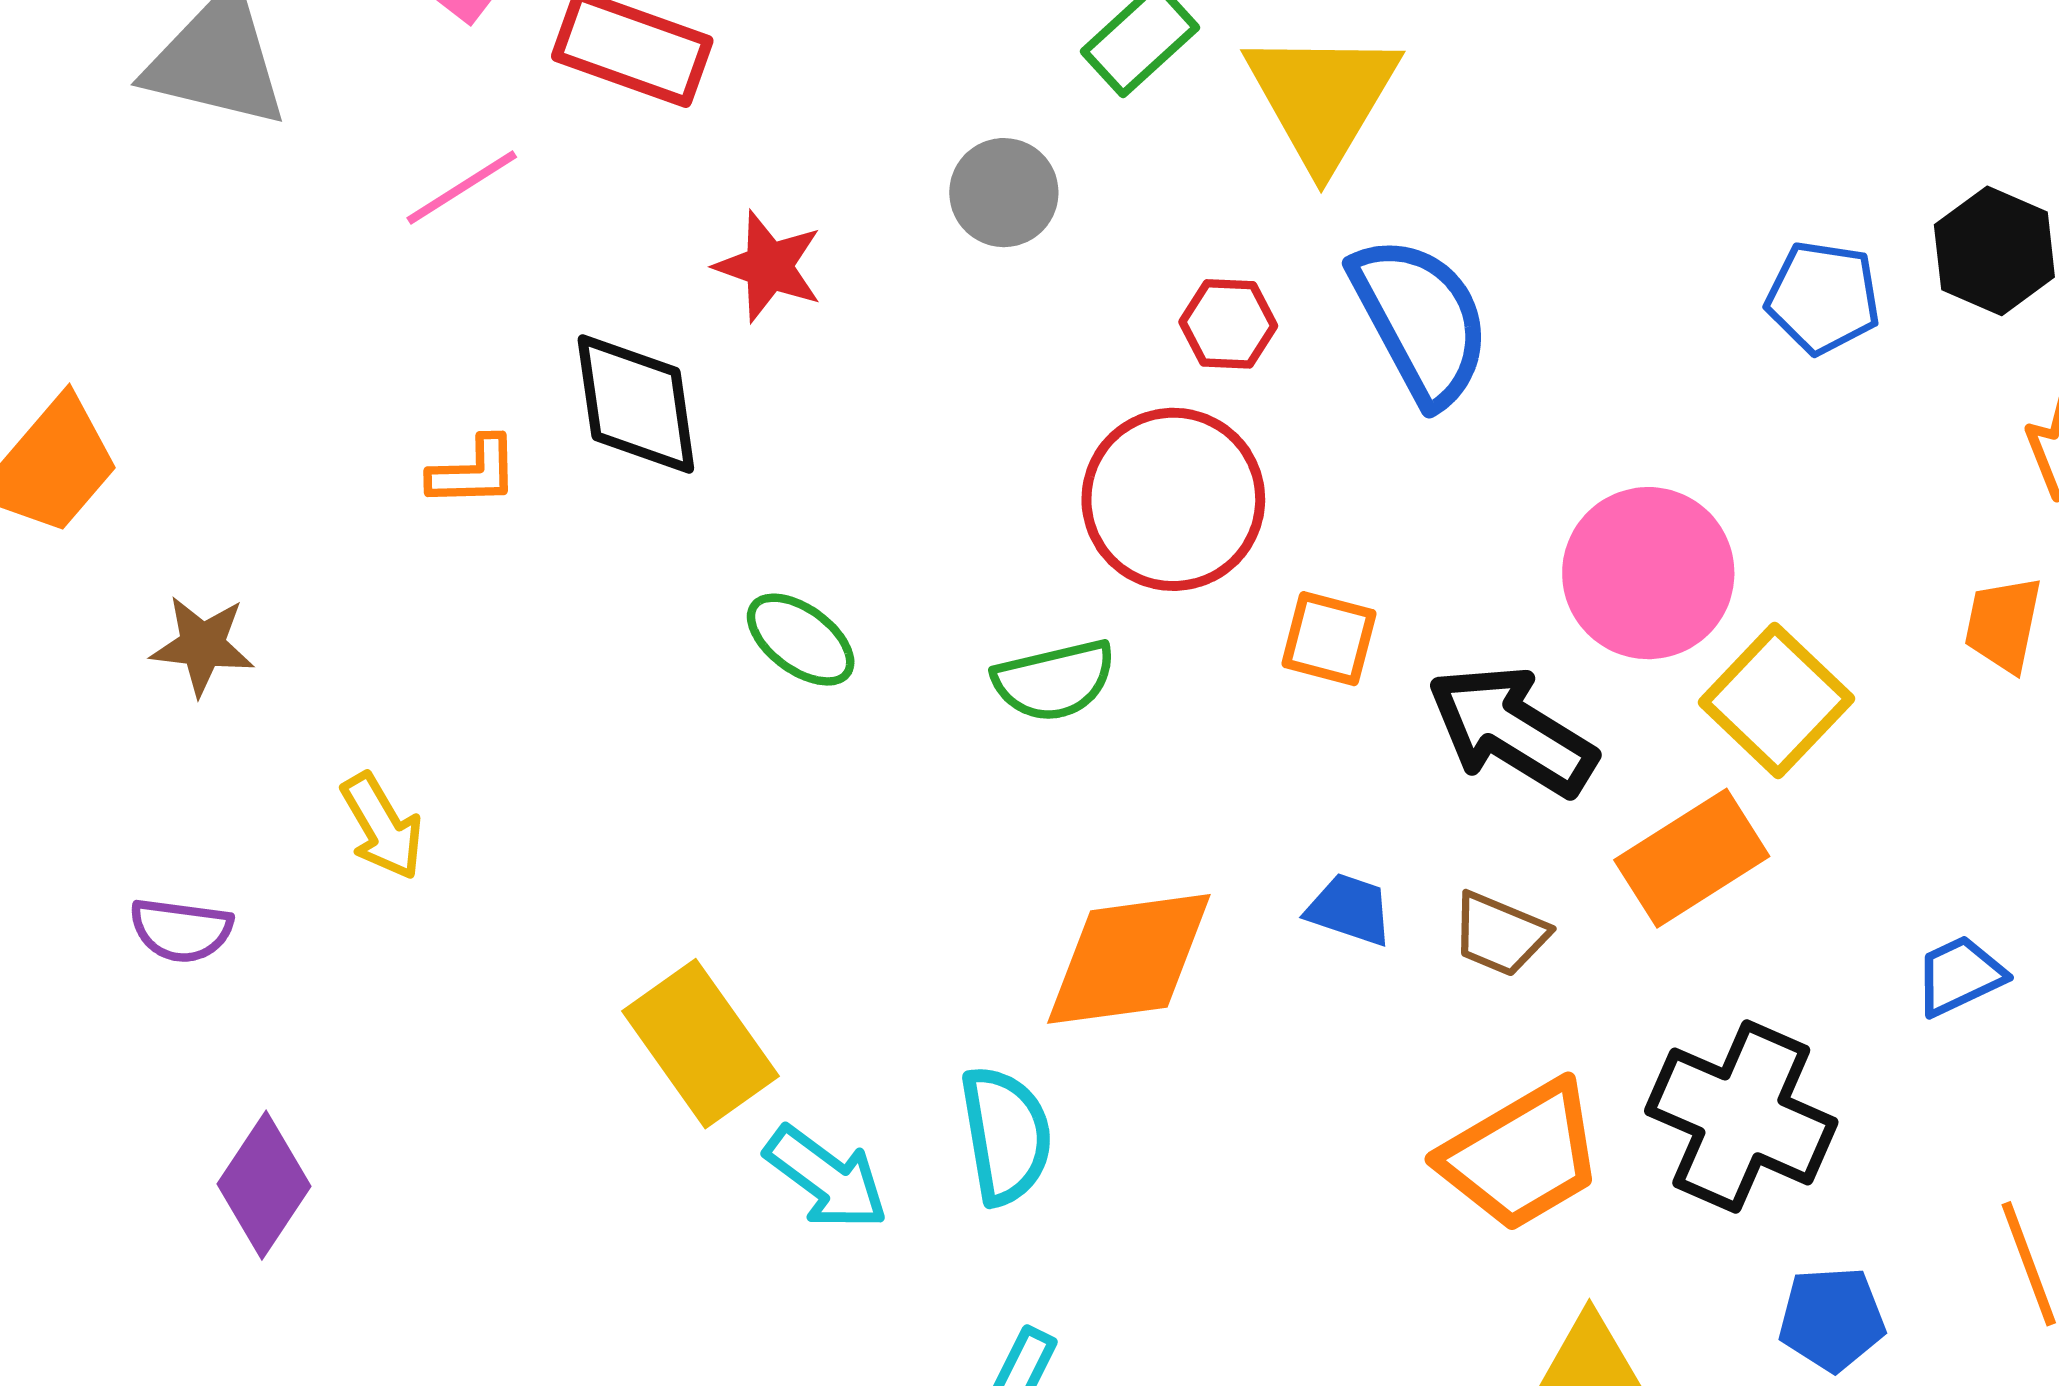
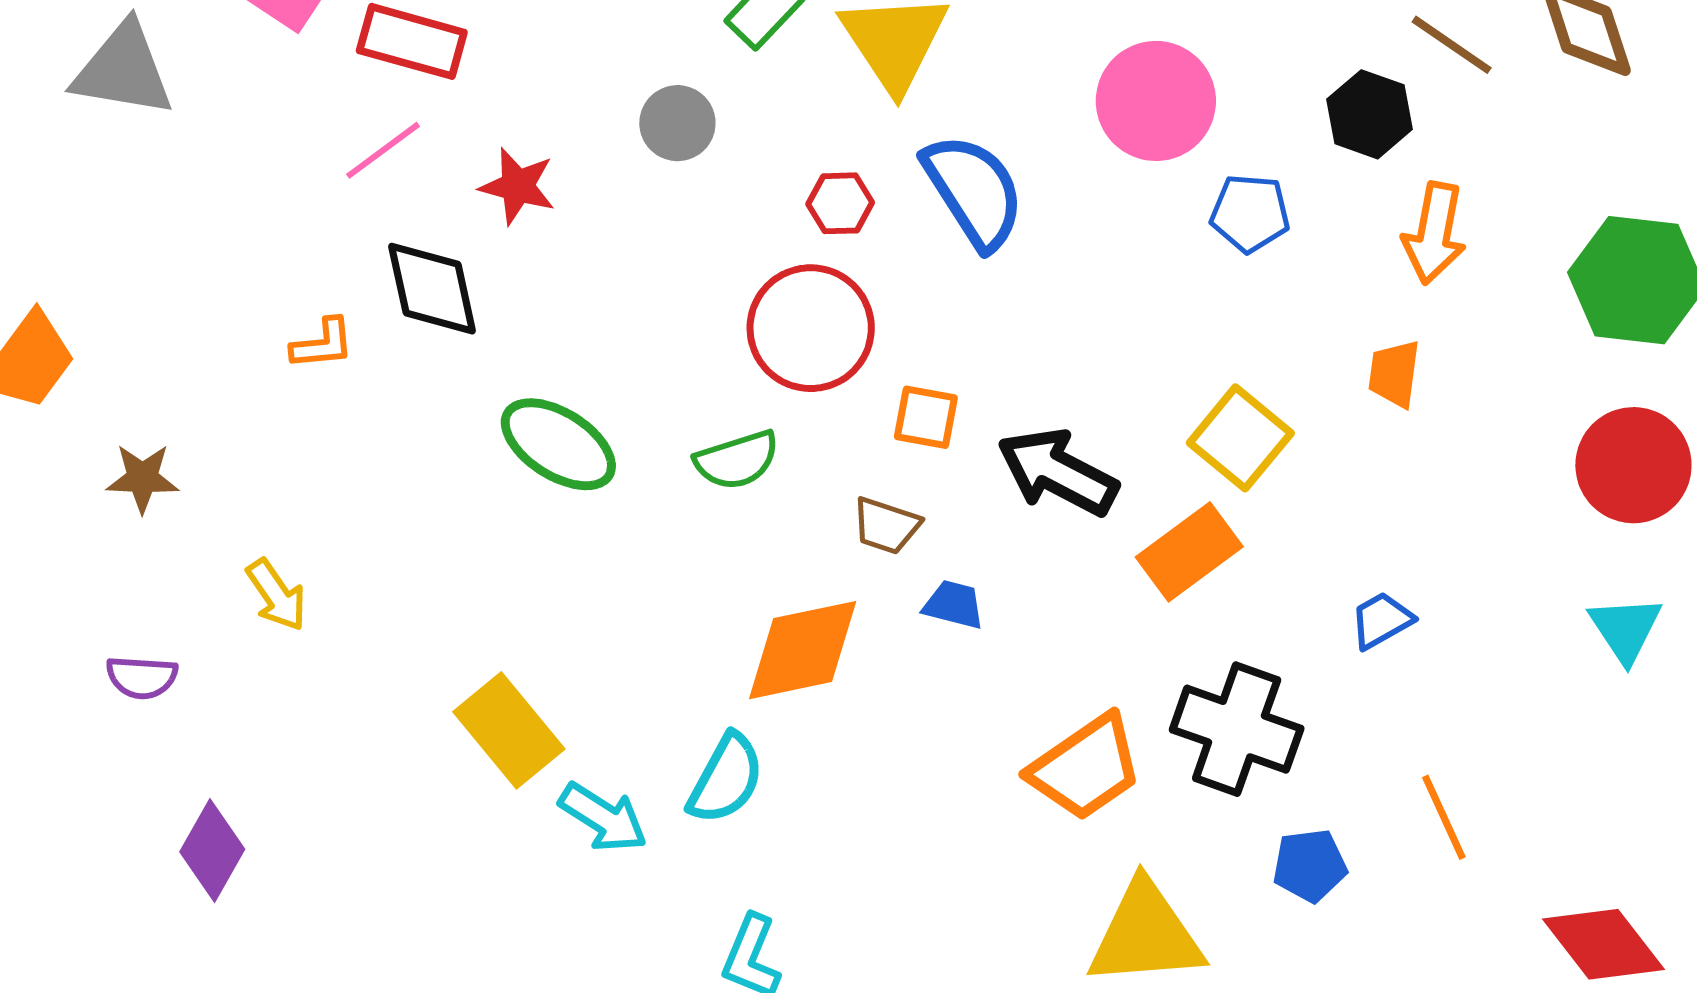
pink line: (462, 188) -> (383, 150), moved
blue pentagon: (1823, 297) -> (1250, 213), moved
pink circle: (1648, 573) -> (1156, 101), moved
green ellipse: (801, 640) -> (558, 444), size x1.5
brown trapezoid: (1500, 934) -> (886, 526), moved
cyan semicircle: (1006, 1135) -> (726, 779), turned 42

